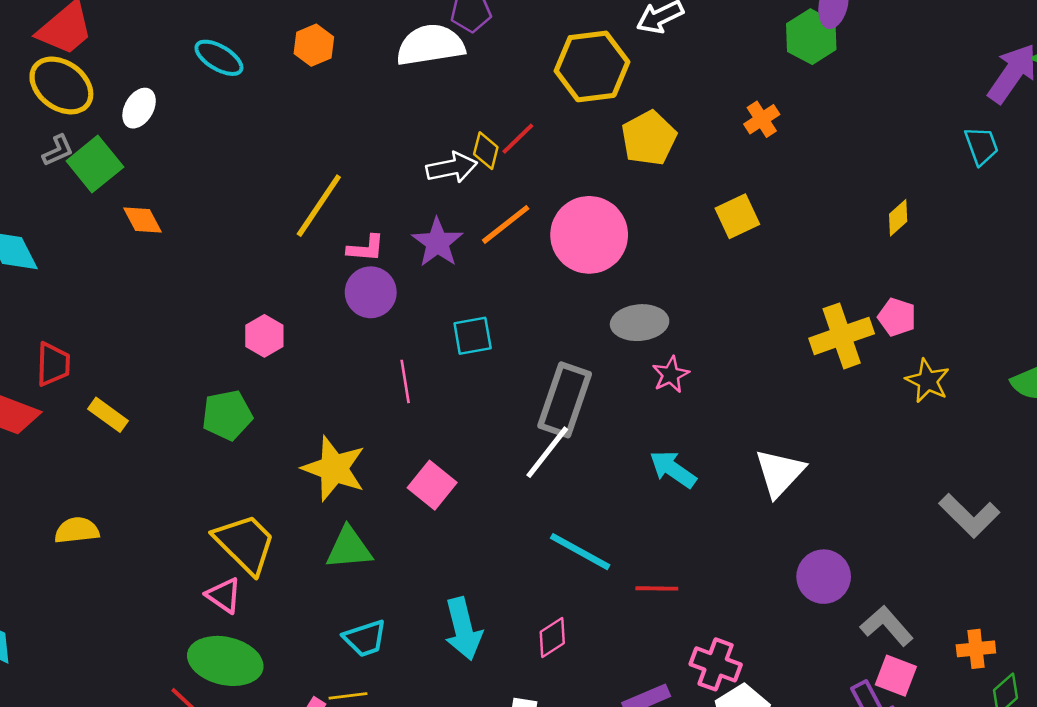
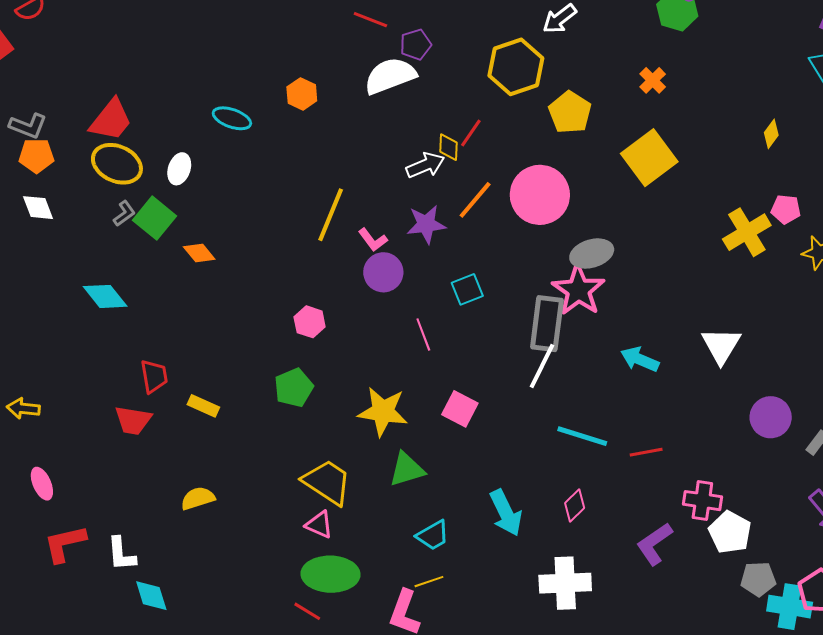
yellow square: (737, 216) -> (649, 158), size x1.6
purple star: (437, 243) -> (426, 224), turned -30
pink L-shape: (366, 248) -> (373, 240), turned 60
pink star: (671, 375) -> (578, 290), moved, size x1.8

